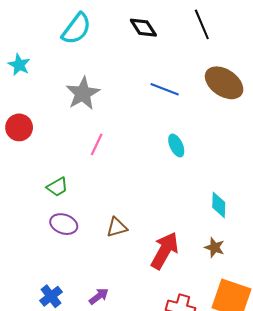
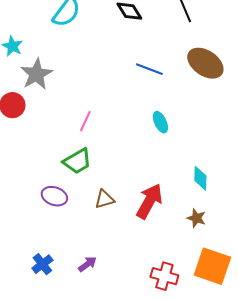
gray star: (83, 93) -> (36, 74), moved
green trapezoid: (57, 187) -> (77, 161), moved, size x1.4
red arrow: (165, 251) -> (149, 201), moved

